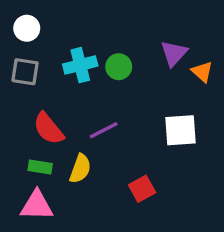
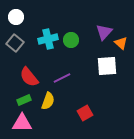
gray square: (25, 72) -> (15, 43), turned 30
white square: (181, 130) -> (107, 66), moved
green rectangle: (40, 167) -> (24, 100), turned -32

